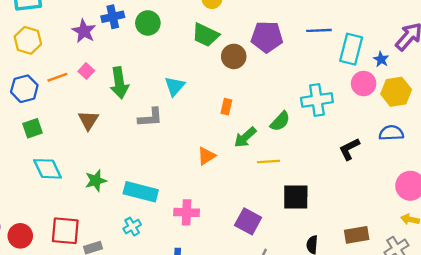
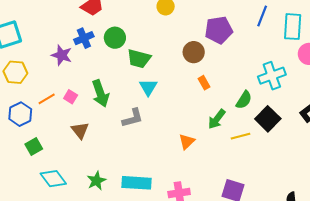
blue line: (319, 30) -> (262, 16), turned -55
green trapezoid: (205, 35) -> (139, 59), moved
pink square: (86, 71) -> (71, 97), moved
orange rectangle: (226, 107) -> (204, 83), moved, turned -32
black square: (296, 197) -> (268, 119), moved, turned -35

